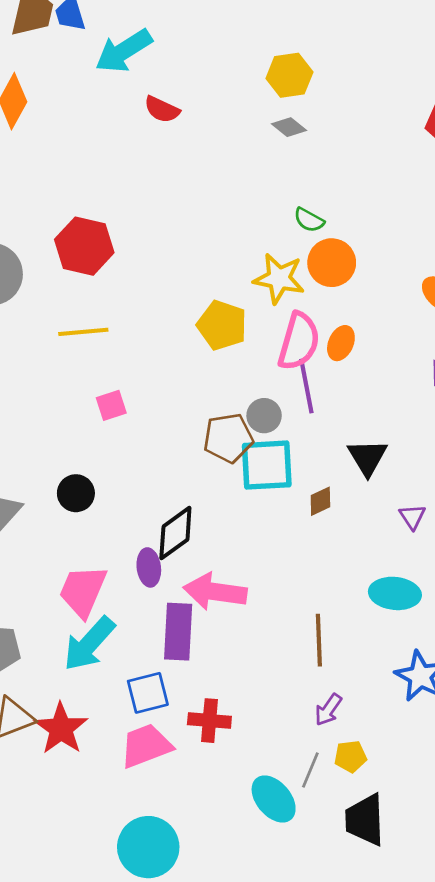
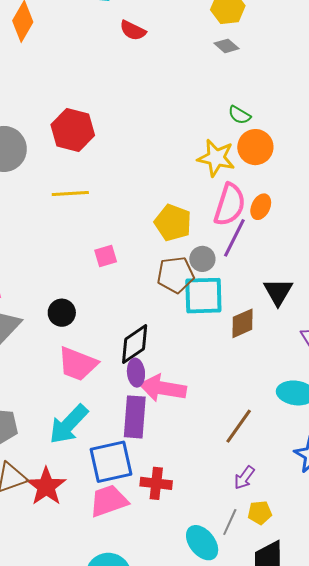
yellow pentagon: (222, 325) -> (173, 223), moved
purple line: (306, 386) -> (234, 238), turned 36
pink square: (111, 405) -> (106, 256), moved
brown diamond: (320, 501) -> (242, 323), size x1.4
purple ellipse: (149, 567) -> (136, 373), moved
pink trapezoid: (83, 591) -> (78, 364), moved, turned -93
brown line: (319, 640) -> (239, 426), turned 36
blue square: (148, 693) -> (111, 462), size x1.4

